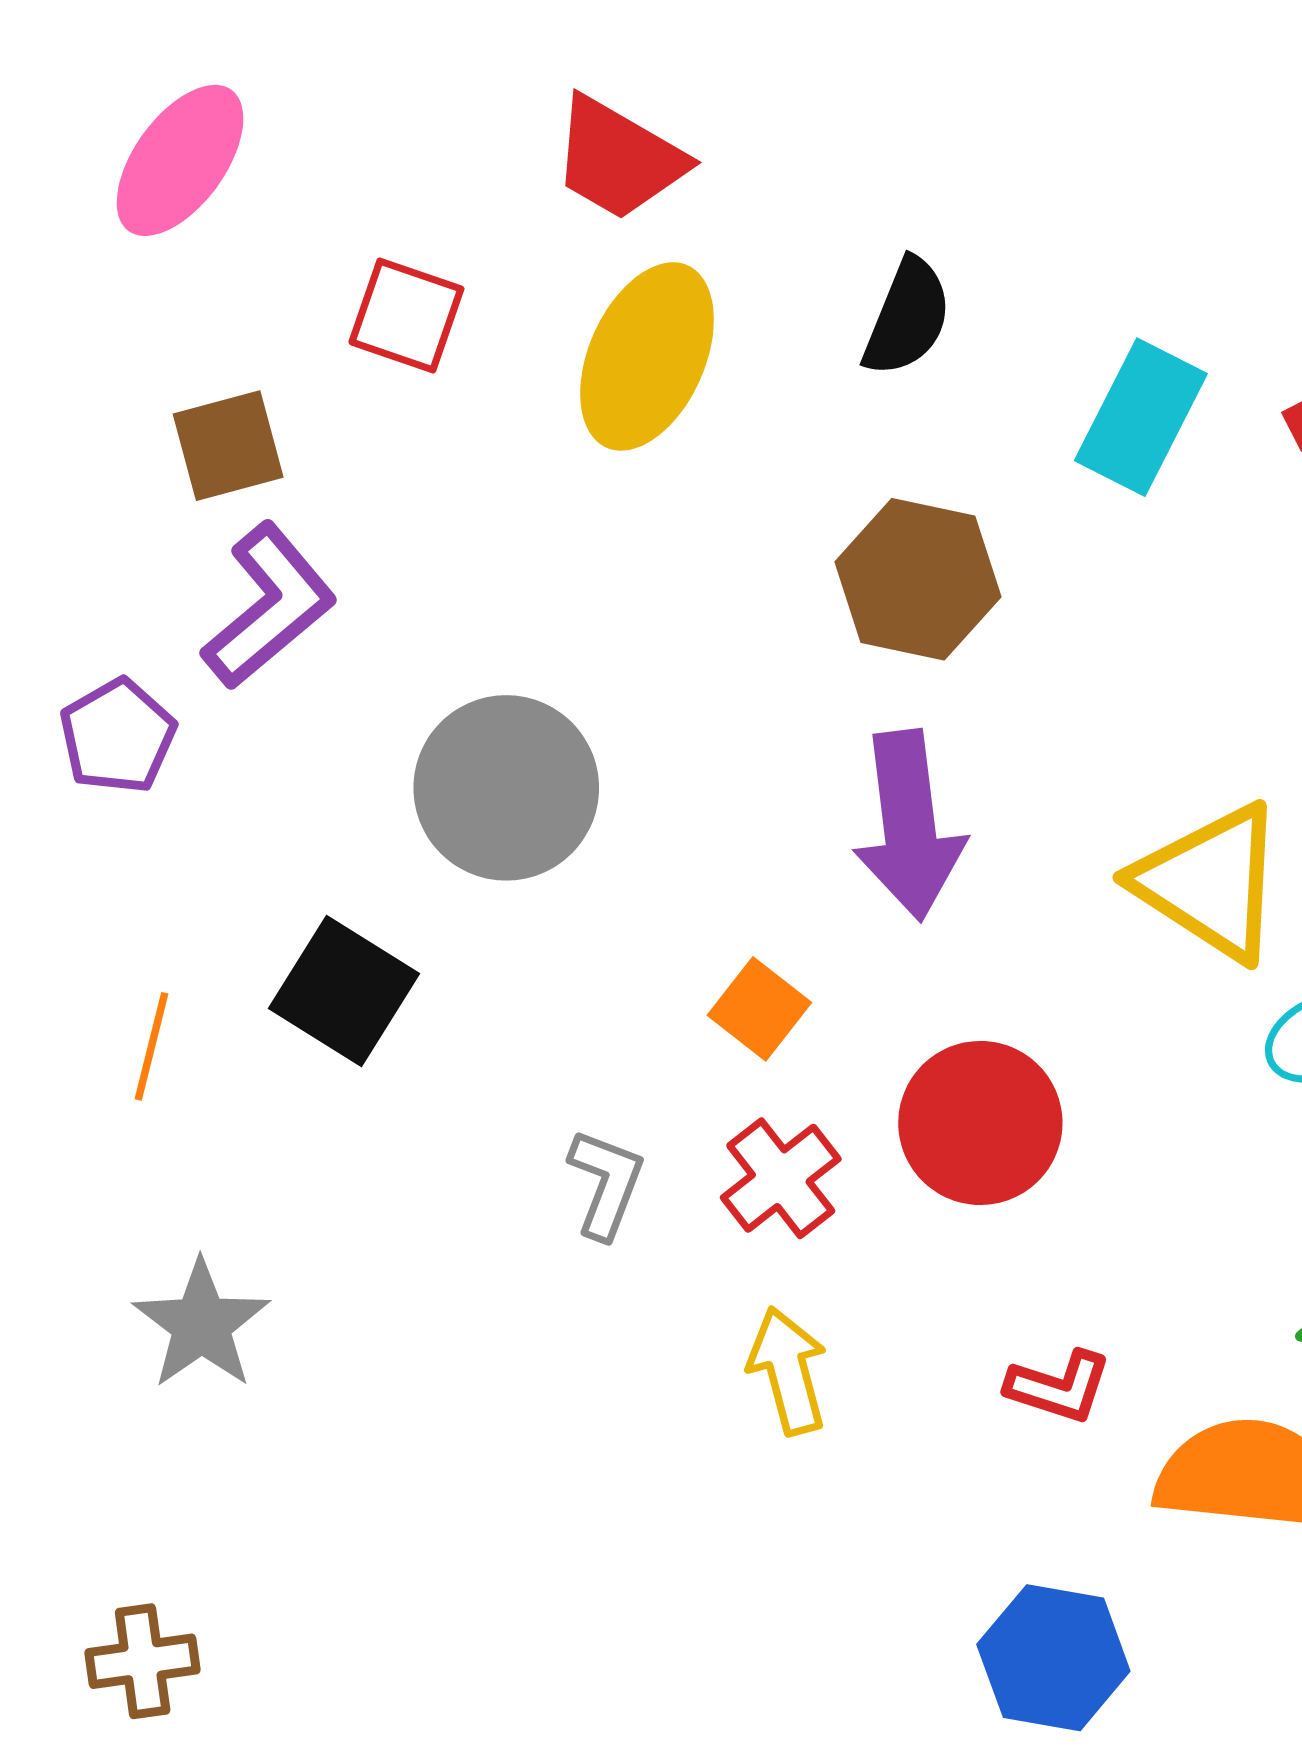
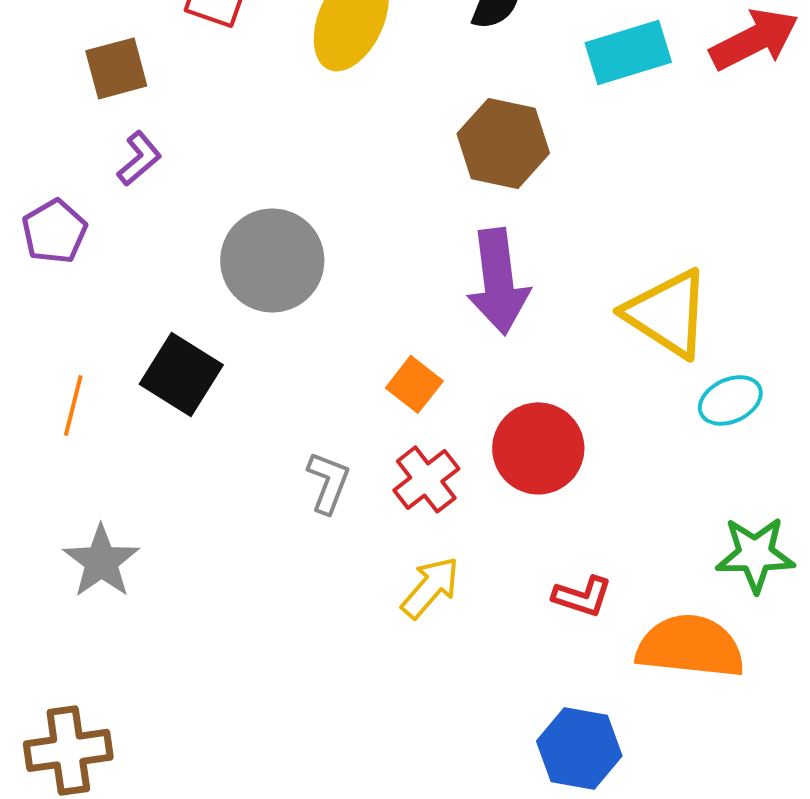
cyan rectangle: (1141, 417) -> (628, 52), turned 46
purple L-shape: (269, 606) -> (139, 158), size x0.6
yellow arrow: (788, 1371) -> (430, 587), turned 56
brown cross: (143, 1661) -> (68, 750), size x1.4

